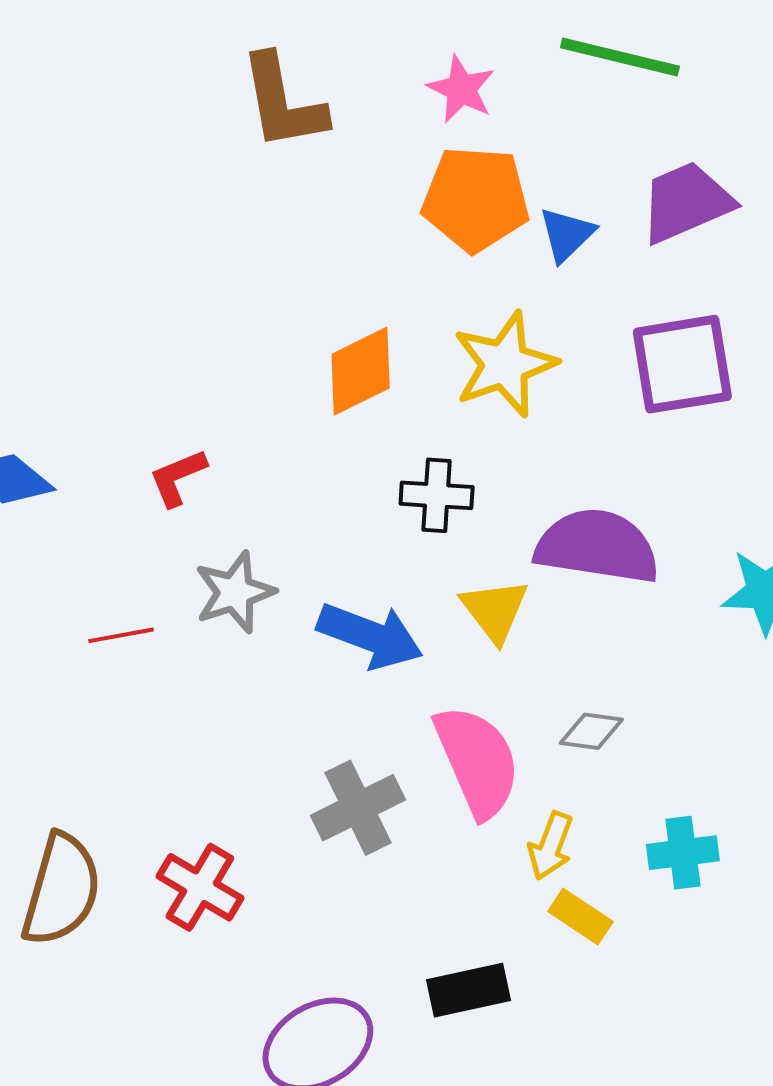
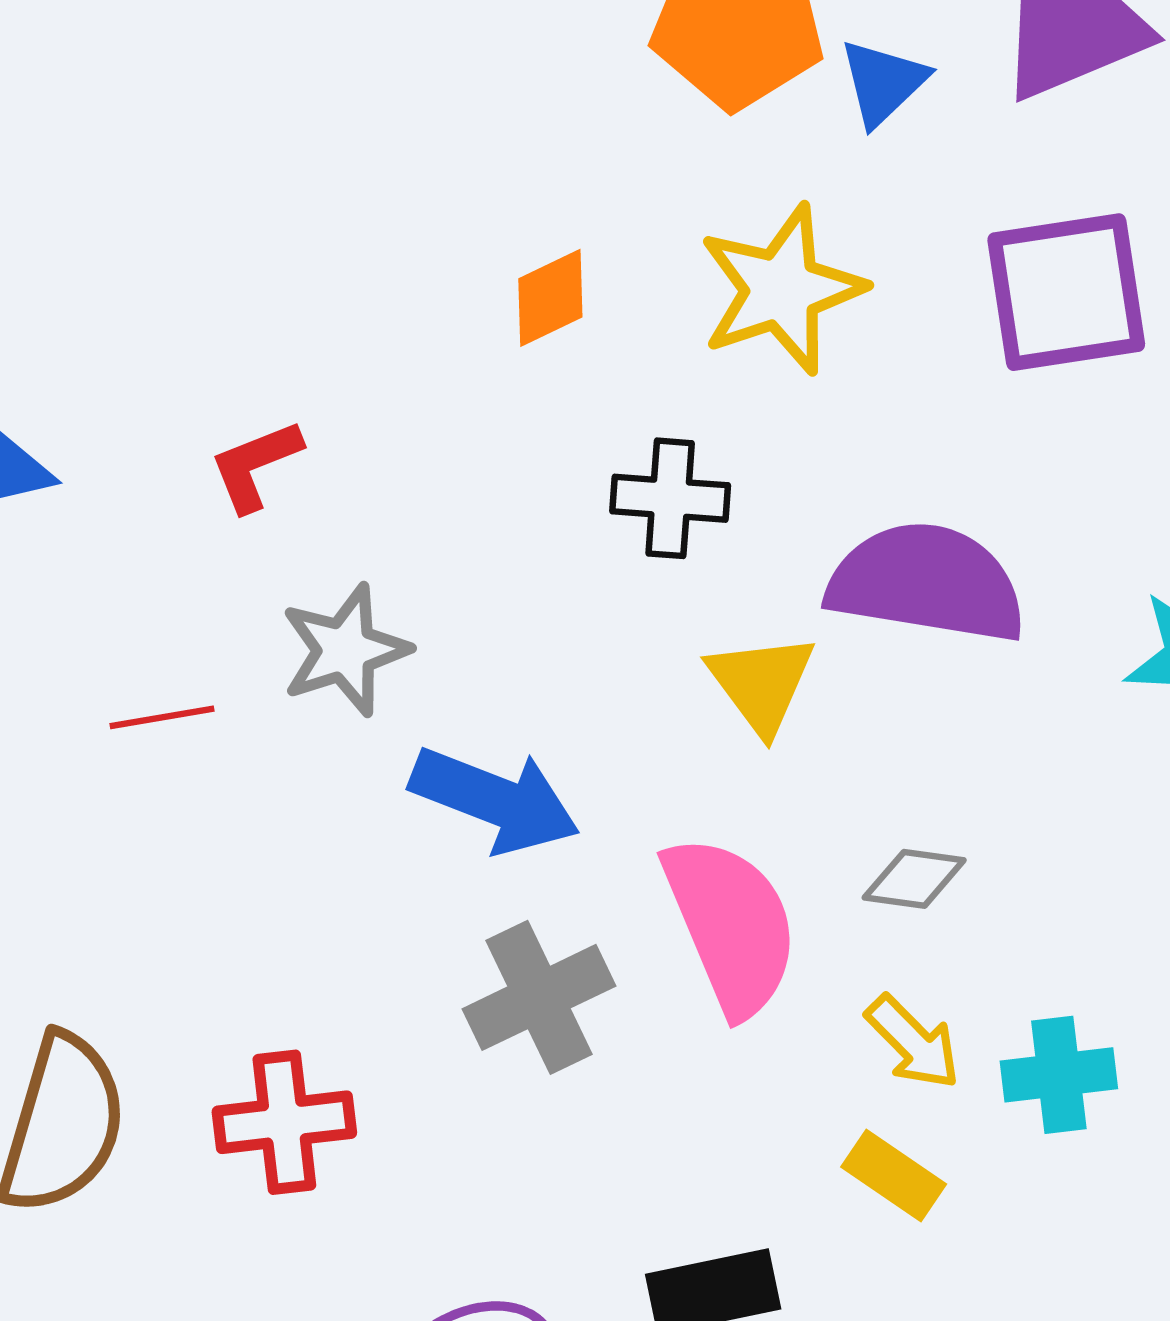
orange diamond: (361, 371) -> (550, 298), size x0.7
blue arrow: (370, 636) -> (495, 800), moved
yellow arrow: (551, 846) -> (913, 1042), moved, turned -66
red cross: (200, 887) -> (284, 1122), turned -38

